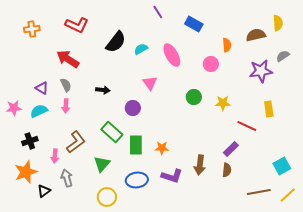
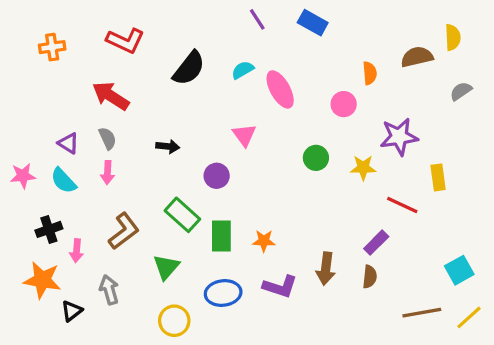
blue rectangle: (194, 24) -> (313, 23), moved
cyan semicircle: (141, 49) -> (243, 70), moved
purple star: (261, 71) -> (399, 137), moved
cyan semicircle: (39, 111) -> (64, 181), turned -108
pink arrow: (55, 156) -> (77, 251), moved
orange star: (26, 172) -> (42, 280), turned 30

